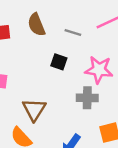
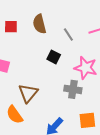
gray line: (73, 33) -> (68, 34), turned 32

